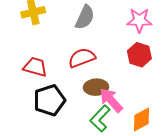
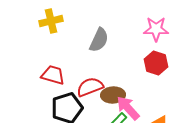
gray semicircle: (85, 17) -> (99, 40), moved
red semicircle: (82, 58) -> (90, 87), moved

